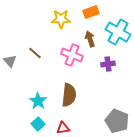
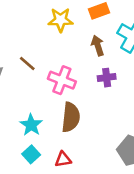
pink cross: (72, 55) -> (62, 80), moved
purple cross: (108, 64) -> (107, 78), moved

